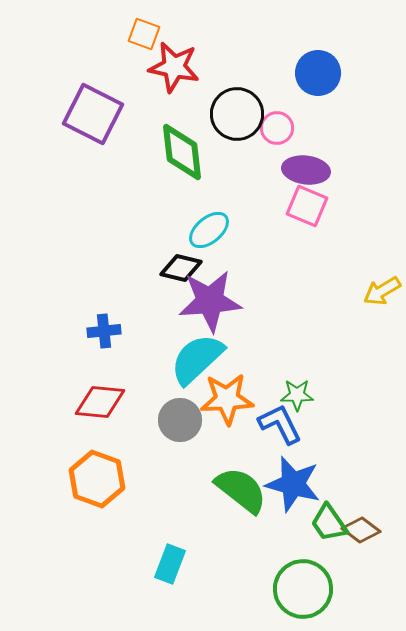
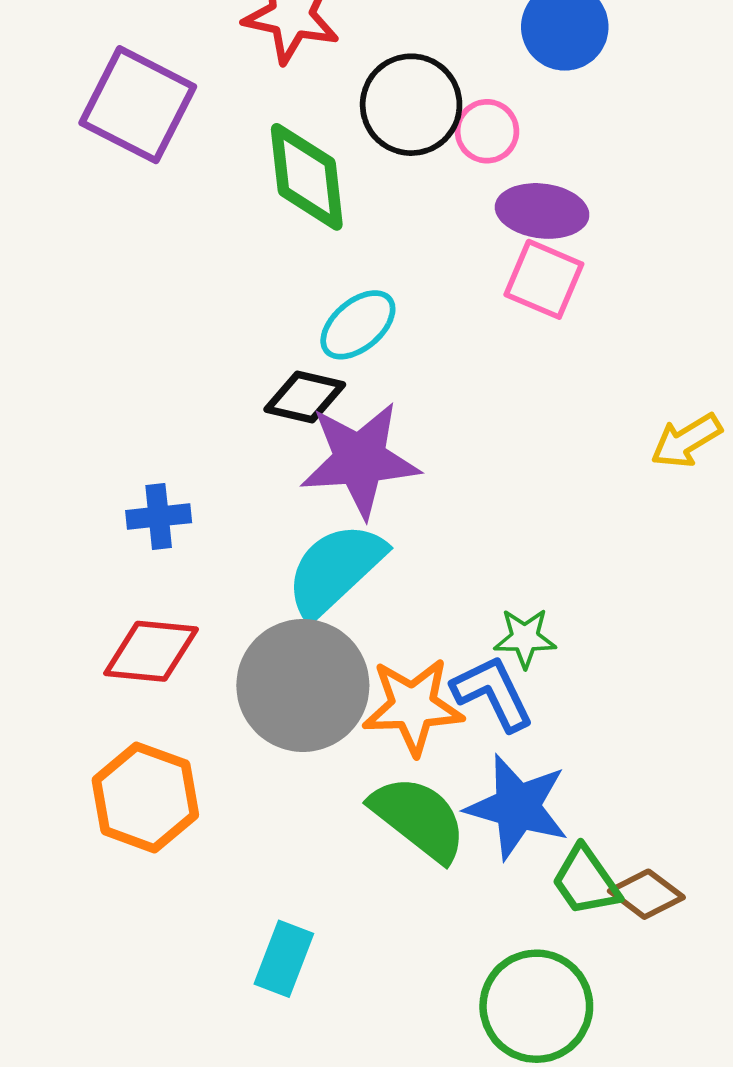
orange star: (227, 399) -> (413, 706), moved
gray circle: (180, 420) -> (303, 685), size x1.6

